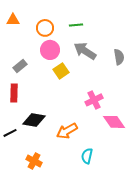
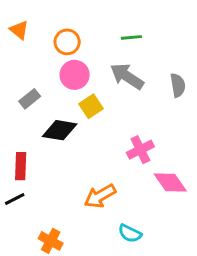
orange triangle: (13, 20) -> (19, 30), turned 40
green line: (76, 25) -> (131, 37), moved
red rectangle: (14, 93) -> (21, 166), moved
black diamond: (34, 120) -> (60, 130), moved
cyan semicircle: (87, 156) -> (130, 233), turned -77

